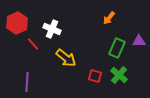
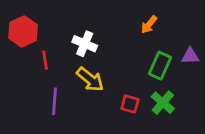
white cross: (52, 29) -> (85, 44), moved
red line: (33, 44) -> (45, 60), turned 32
purple line: (27, 82) -> (55, 101), moved

